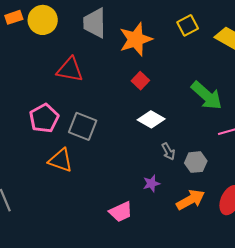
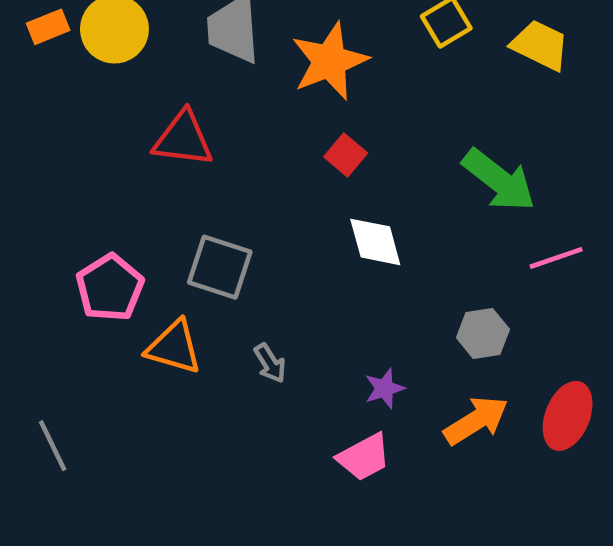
pink pentagon: (44, 118) -> (110, 288), moved
white diamond: (151, 119) -> (375, 242), turned 48
gray arrow: (168, 151) -> (270, 363), moved
pink trapezoid: (121, 212) -> (364, 457), moved

